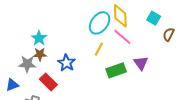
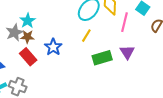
pink line: (122, 37) -> (125, 22), moved, turned 60
gray star: (27, 64) -> (14, 33), moved, turned -30
red rectangle: (48, 82) -> (28, 57), moved

